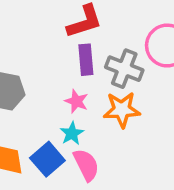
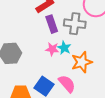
orange star: (122, 110) -> (82, 62), moved
cyan star: (72, 133) -> (64, 48), moved

